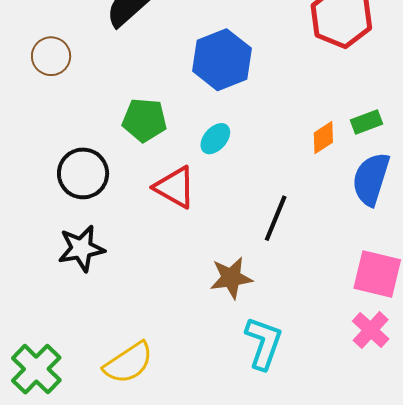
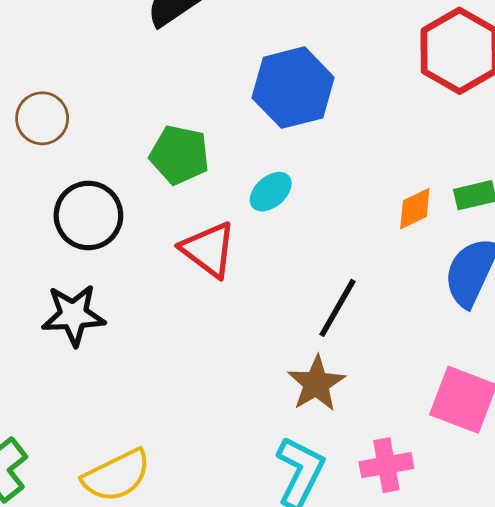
brown circle: (51, 56) -> (42, 118), moved
brown star: (231, 278) -> (316, 384), moved, turned -30
pink cross: (371, 330) -> (386, 465), moved, turned 30

